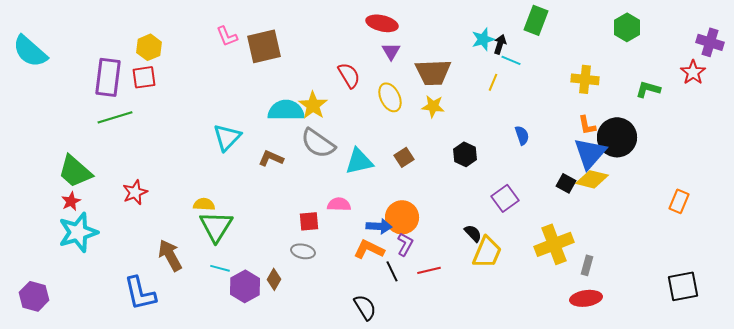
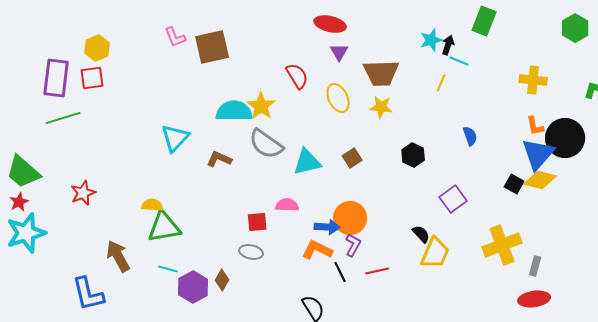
green triangle: (216, 226) -> (164, 227), turned 48

